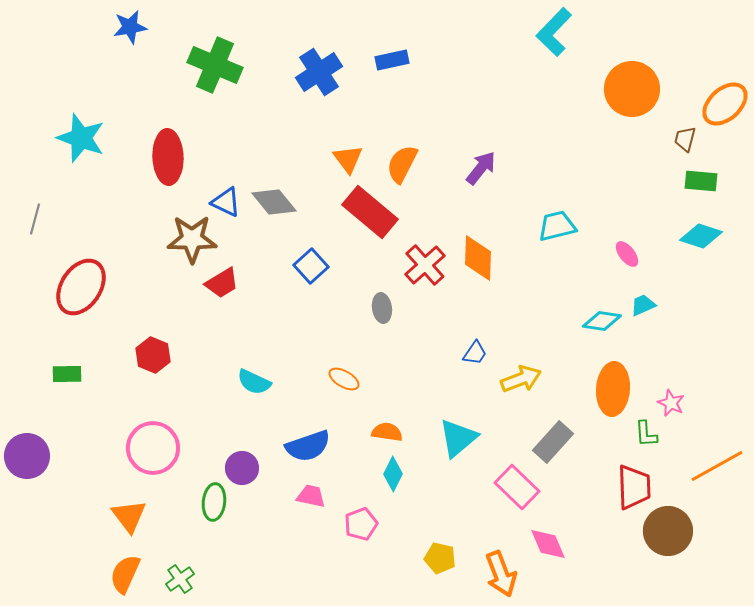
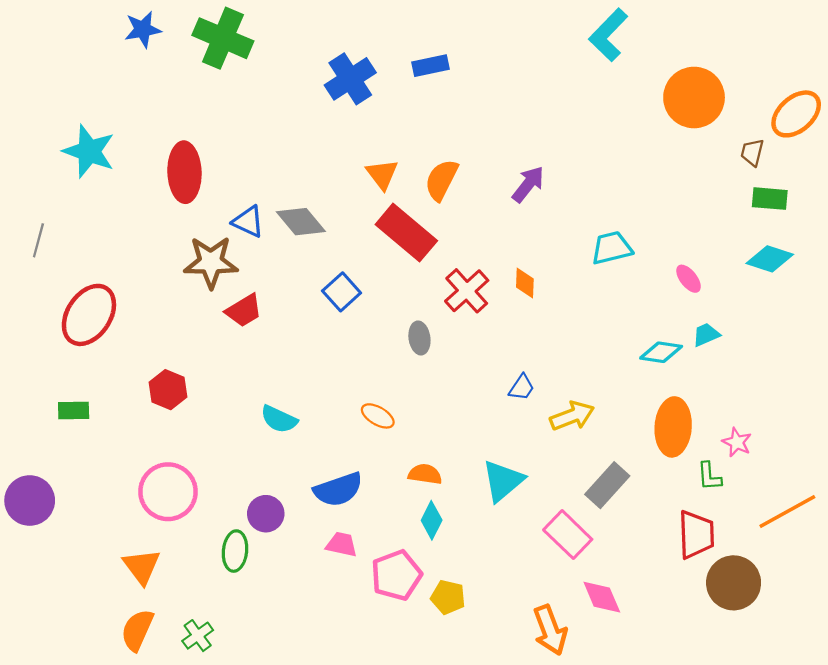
green cross: (215, 65) -> (223, 38), moved
orange diamond: (478, 258) -> (525, 283), size x0.6
pink pentagon: (361, 524) -> (396, 575), size x1.4
yellow pentagon: (440, 558) -> (448, 597), moved

